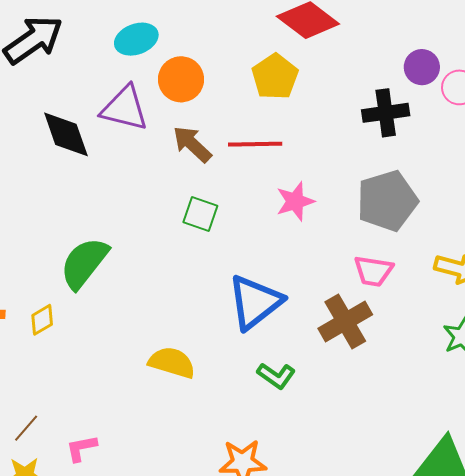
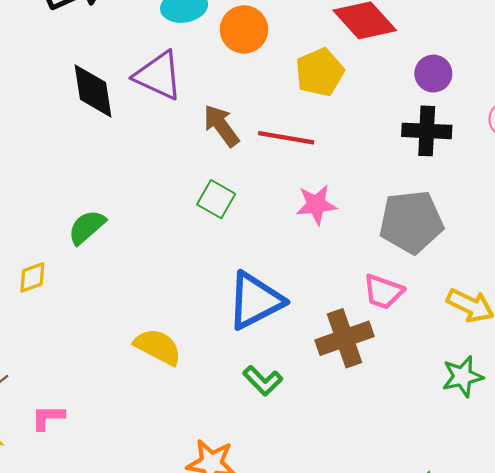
purple circle: (422, 67) -> (433, 74), moved
orange circle: (181, 79) -> (244, 29), moved
green semicircle: (84, 263) -> (87, 227), size x0.7

